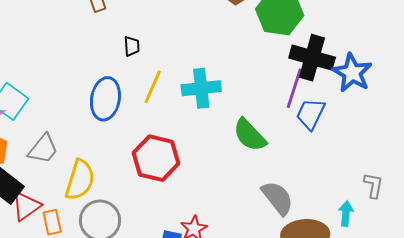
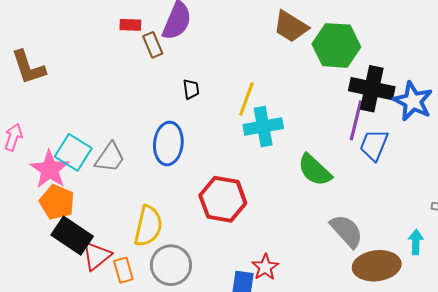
yellow line: (153, 87) -> (246, 99), moved
gray trapezoid: (43, 149) -> (110, 158), moved

